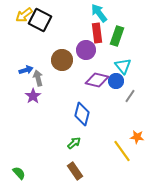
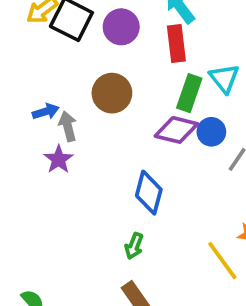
green rectangle: (117, 36) -> (189, 93), moved
purple circle: (86, 50) -> (121, 27), moved
cyan triangle: (123, 66) -> (224, 78), moved
green arrow: (74, 143) -> (134, 246), turned 152

